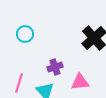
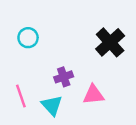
pink line: (19, 83) -> (21, 96), turned -36

